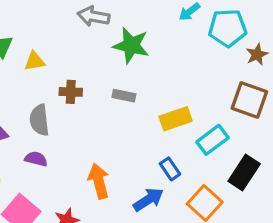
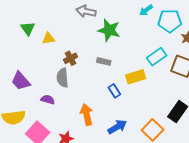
brown cross: (71, 92) -> (71, 58), turned -32
gray semicircle: (39, 120) -> (63, 78), moved
cyan rectangle: (213, 140) -> (157, 57), moved
blue rectangle: (170, 169) -> (114, 91), moved

